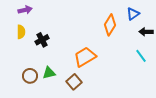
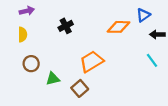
orange diamond: (110, 25) -> (119, 27), turned 60
black cross: (42, 40) -> (66, 26), moved
brown circle: (30, 76) -> (31, 64), moved

